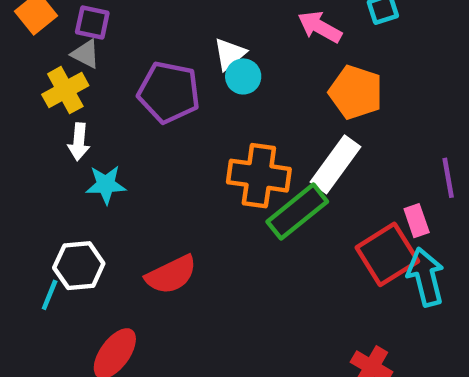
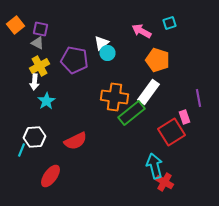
yellow cross: (65, 90) -> (40, 66), moved
cyan star: (106, 185) -> (46, 101), turned -30
cyan arrow: (426, 277) -> (154, 166), moved

